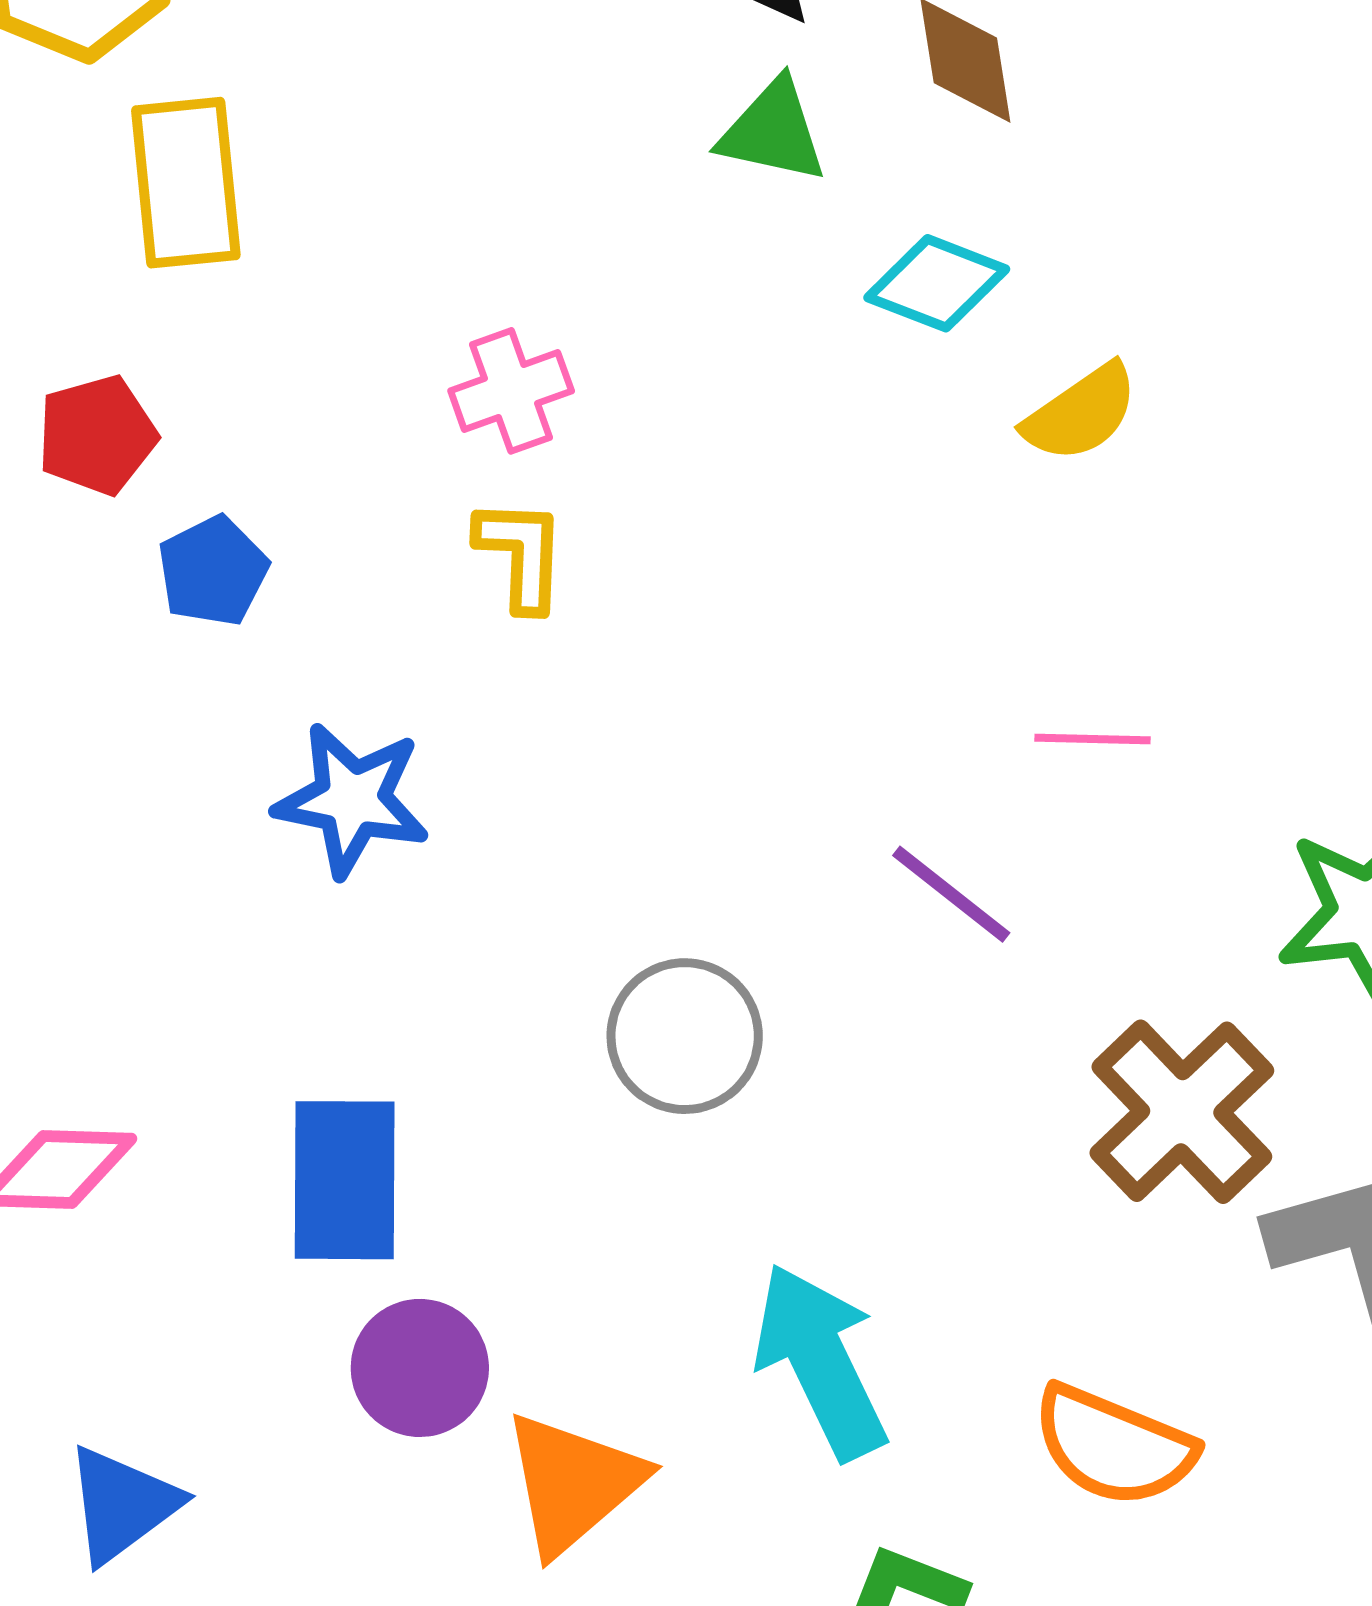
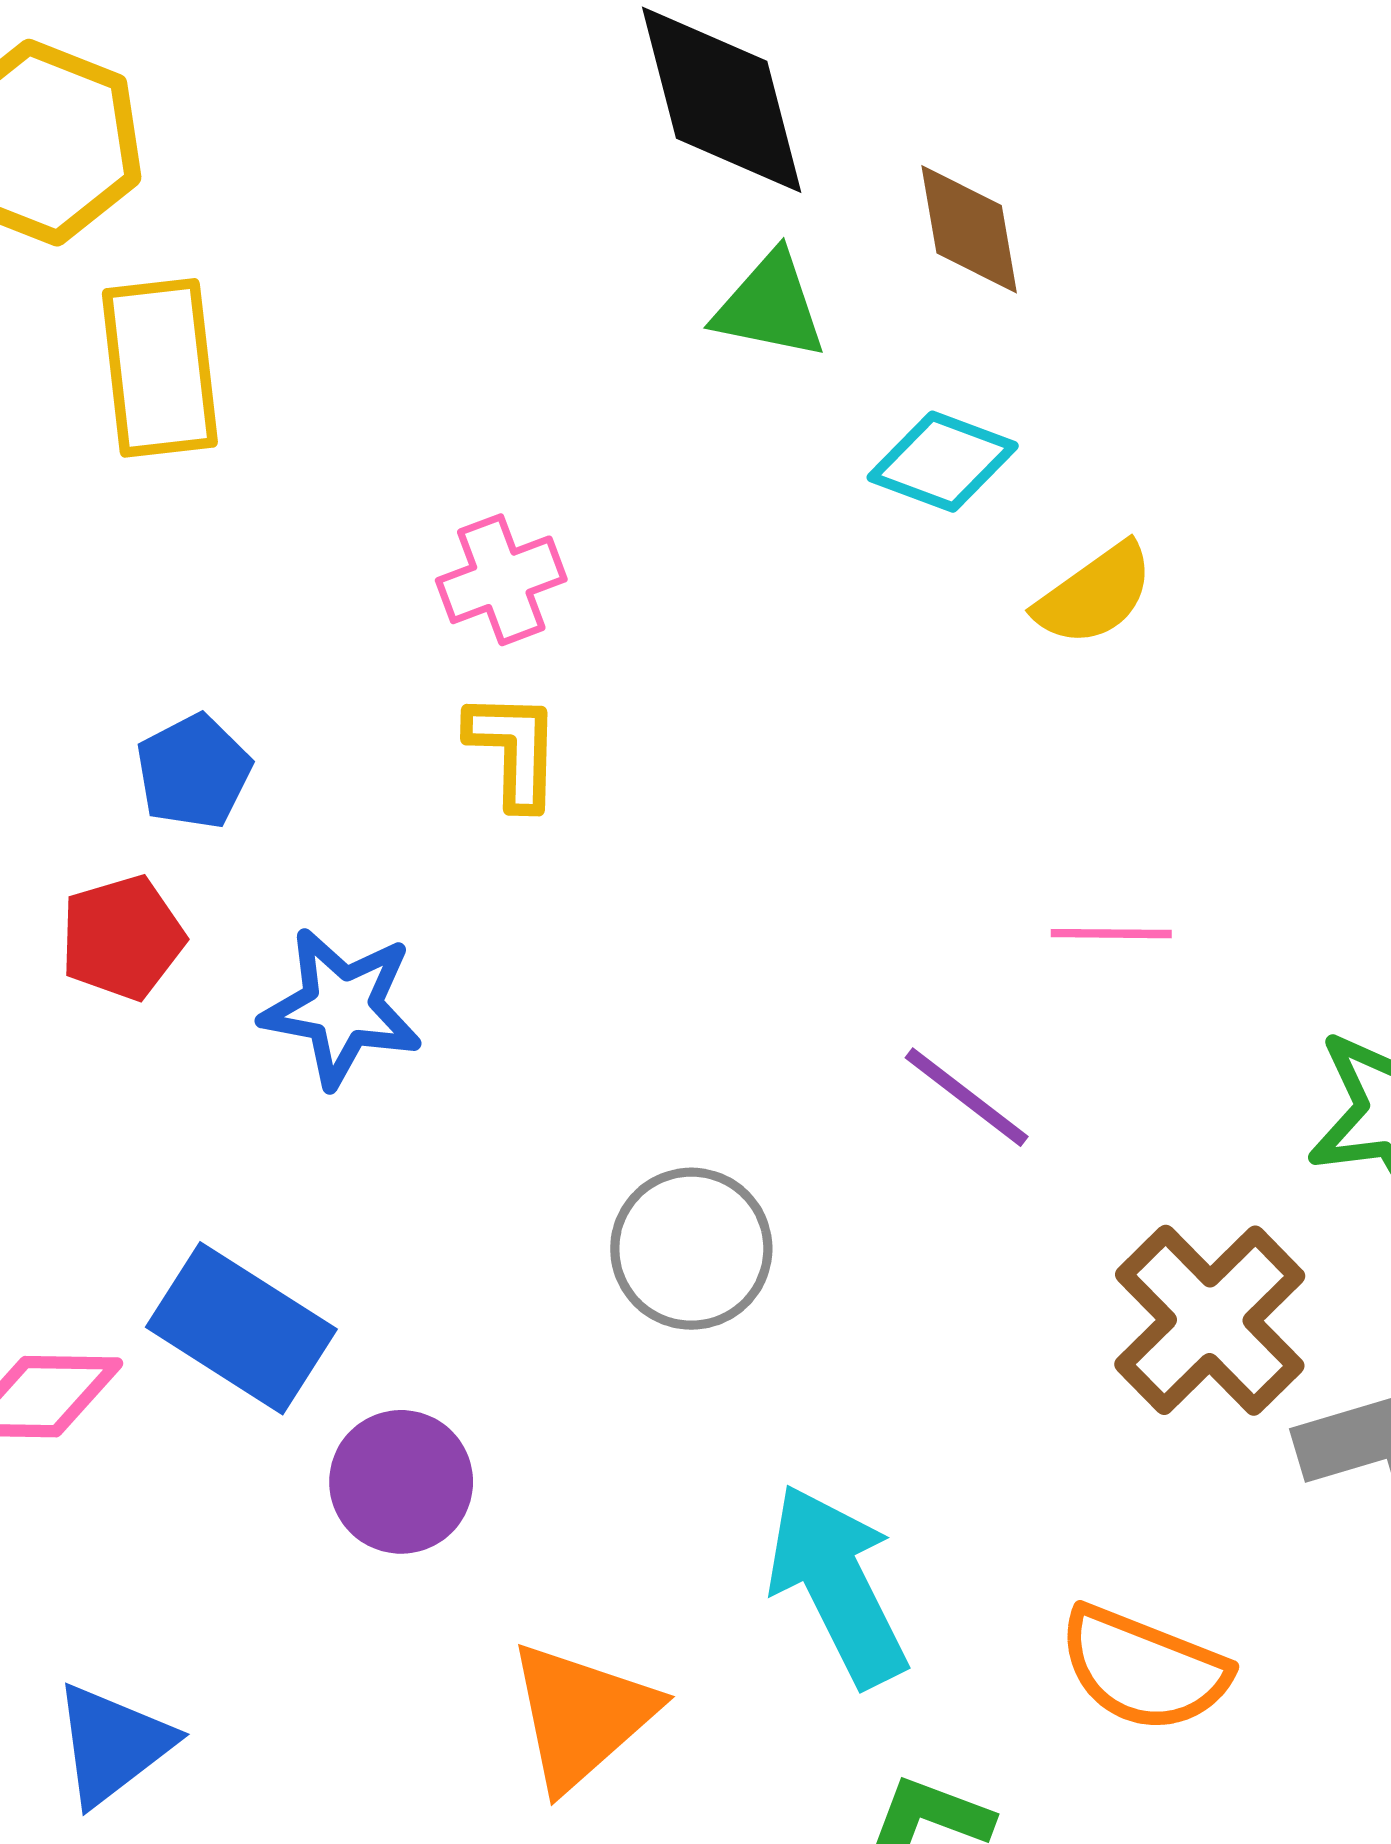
red pentagon: (97, 435) -> (122, 938), moved
blue rectangle: (345, 1180) -> (241, 1328), moved, turned -57
purple circle: (420, 1368) -> (401, 1482), moved

